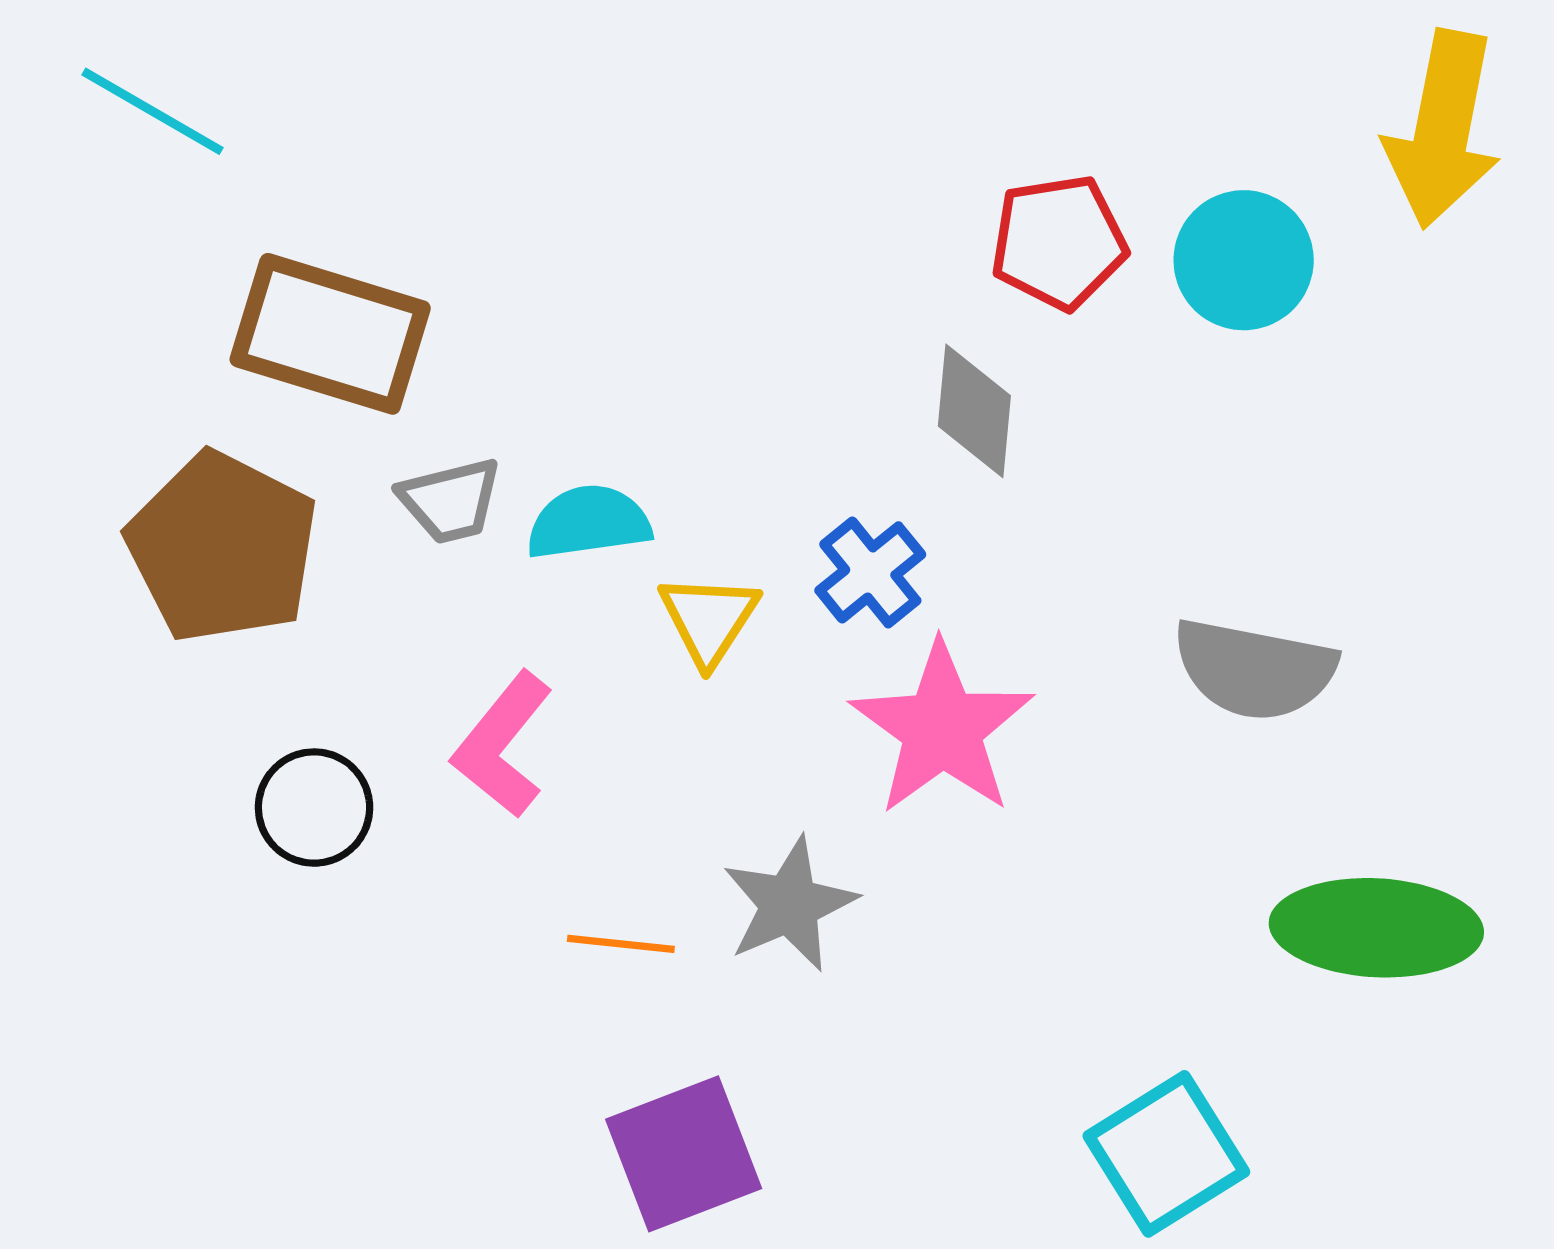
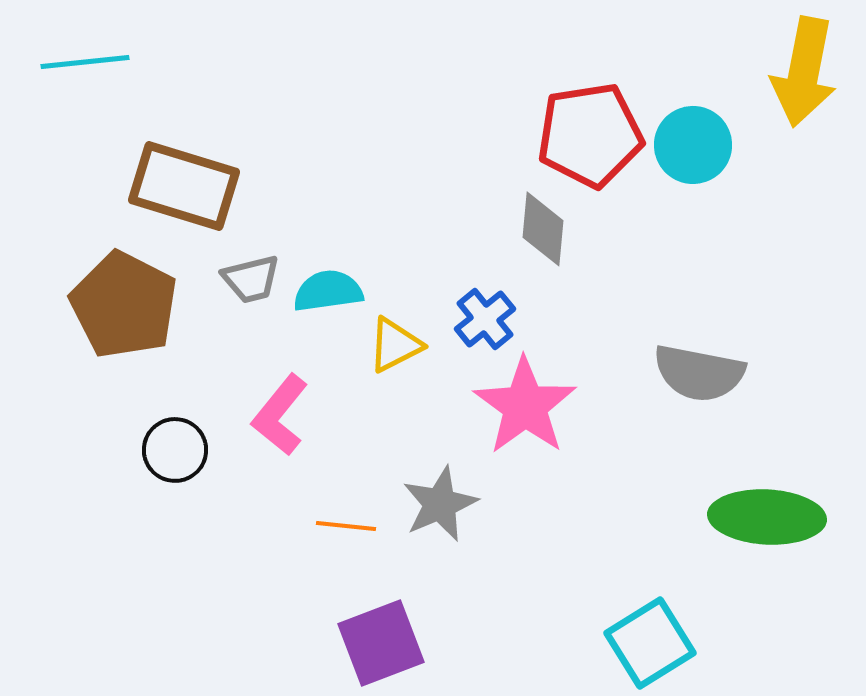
cyan line: (153, 111) -> (85, 62), turned -36
red pentagon: (1059, 242) -> (590, 135), size x1.4
yellow triangle: (709, 619) -> (395, 345), turned 30

